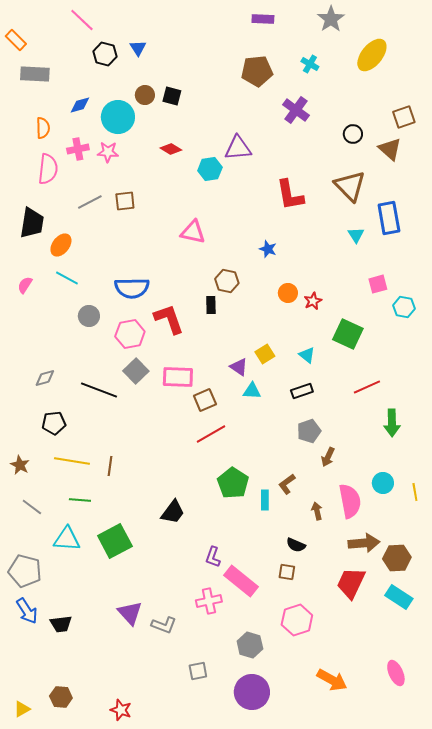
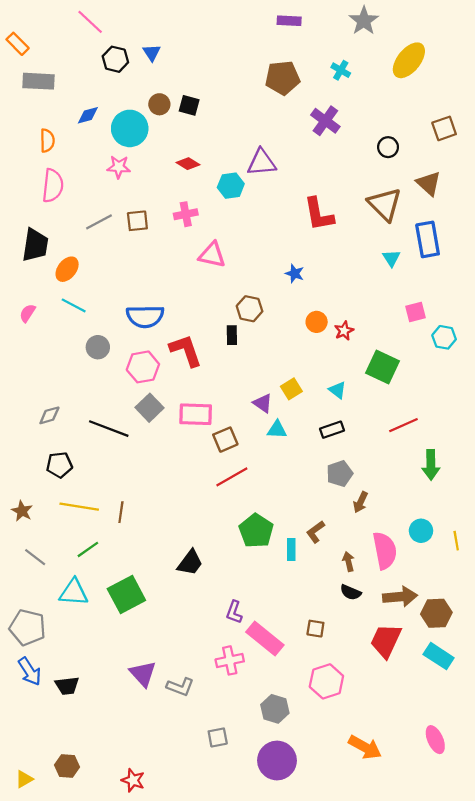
pink cross: (78, 149) -> (186, 214), moved
brown triangle: (390, 149) -> (429, 183), moved
green line: (80, 500) -> (88, 549), turned -40
black semicircle: (296, 545) -> (351, 592), moved

